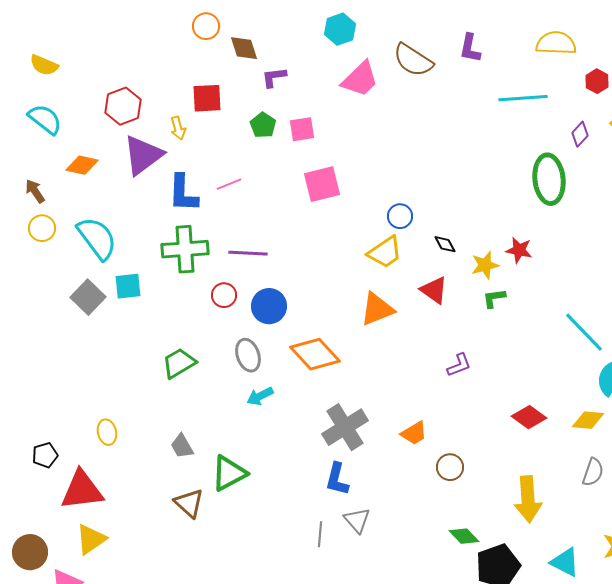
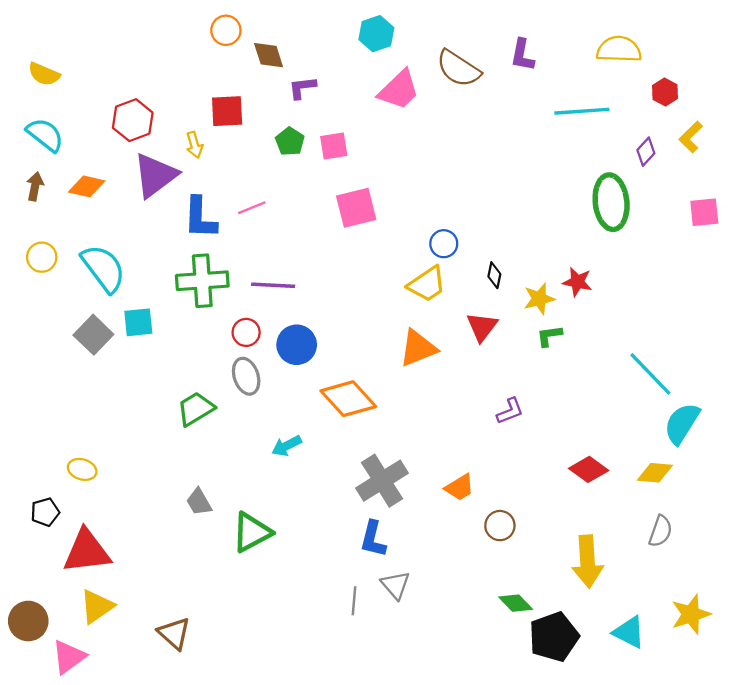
brown arrow: (35, 191) -> (35, 186), moved, turned 45
black diamond: (445, 244) -> (494, 275), turned 40
red triangle: (434, 290) -> (482, 327), turned 32
gray ellipse: (248, 355) -> (246, 376), moved
yellow ellipse: (107, 432) -> (82, 469), moved, turned -60
brown triangle: (189, 503) -> (174, 633), moved

